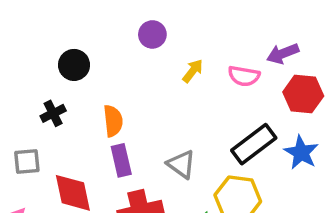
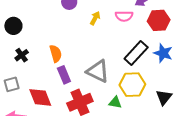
black circle: (74, 65) -> (13, 26), moved
gray triangle: (181, 164) -> (98, 71), size x1.4

